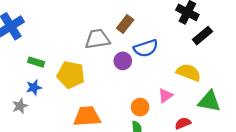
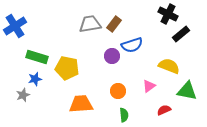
gray trapezoid: (97, 39) -> (90, 24), moved
green rectangle: (36, 62) -> (37, 57), size x1.5
orange circle: (140, 107) -> (118, 91), moved

